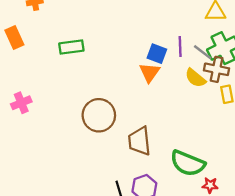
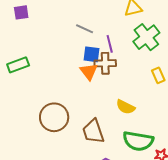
gray line: (203, 52) -> (85, 29), moved
brown cross: (217, 69) -> (105, 63), moved
yellow semicircle: (195, 78) -> (126, 107), moved

